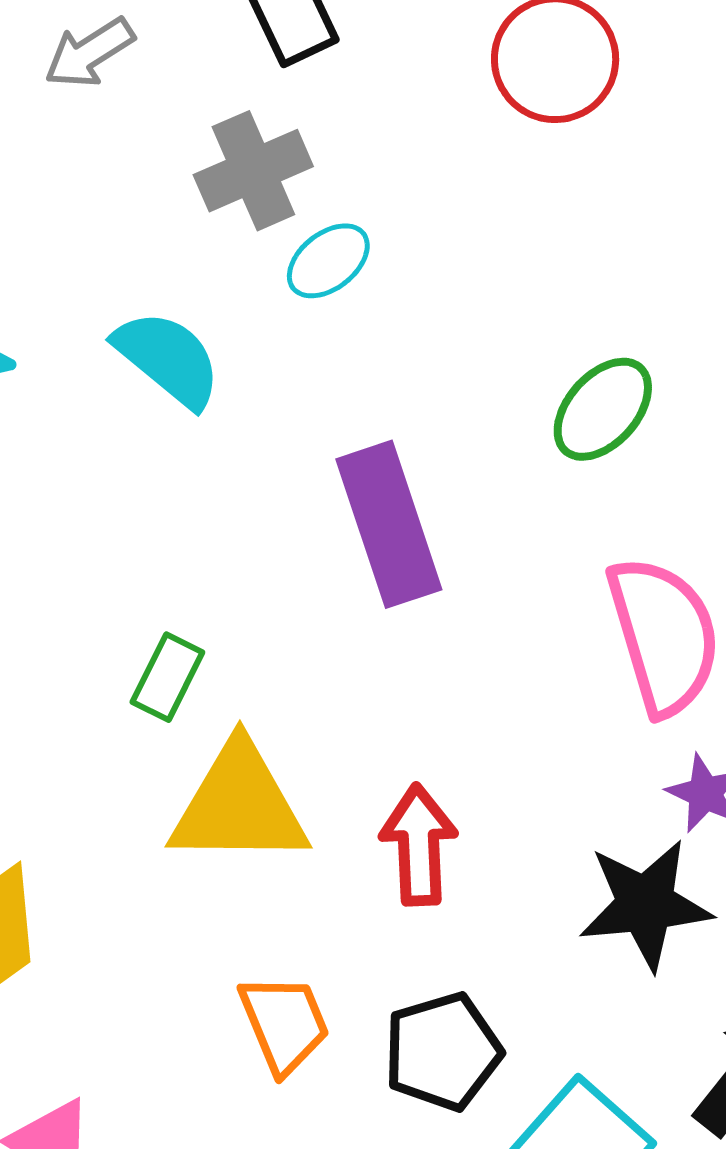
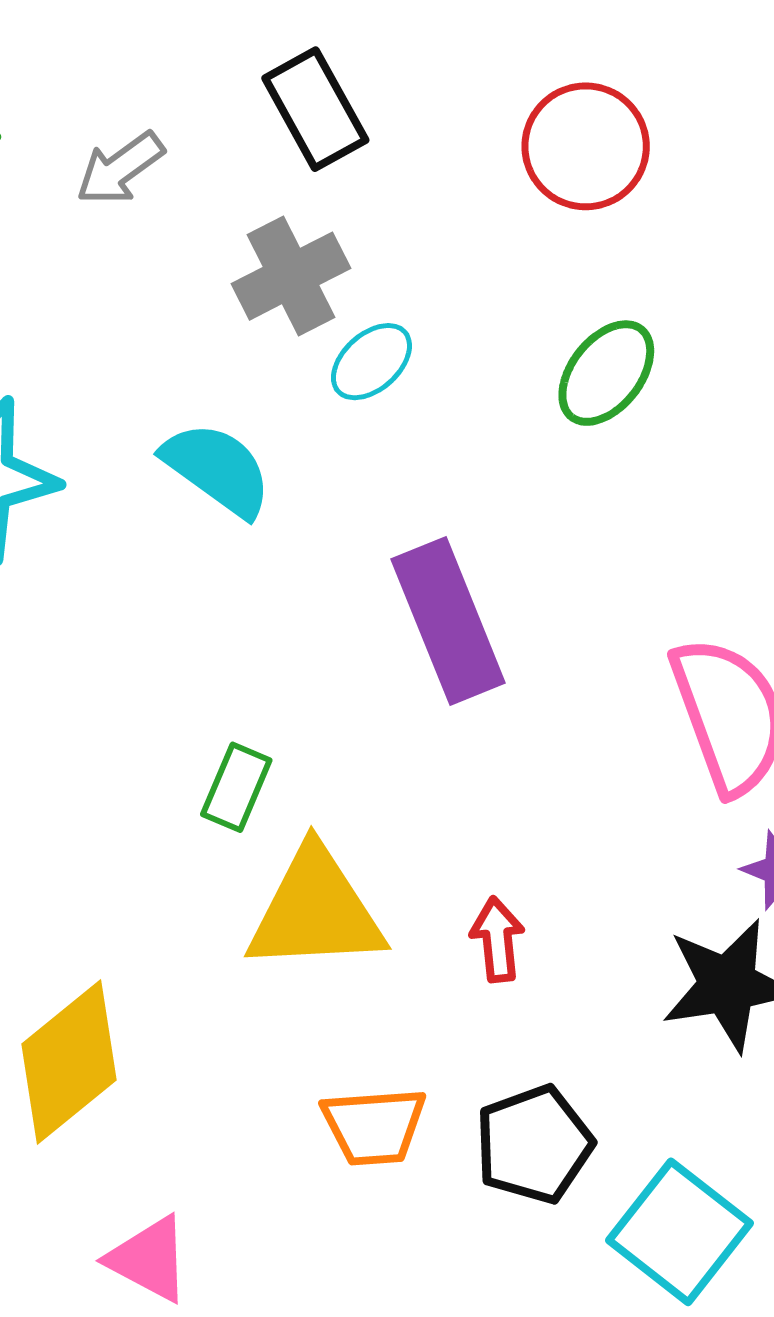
green ellipse: (603, 409) -> (606, 373), moved
red arrow: (419, 845) -> (497, 939), size x0.7
orange trapezoid: (284, 1024) -> (374, 1126), turned 112

